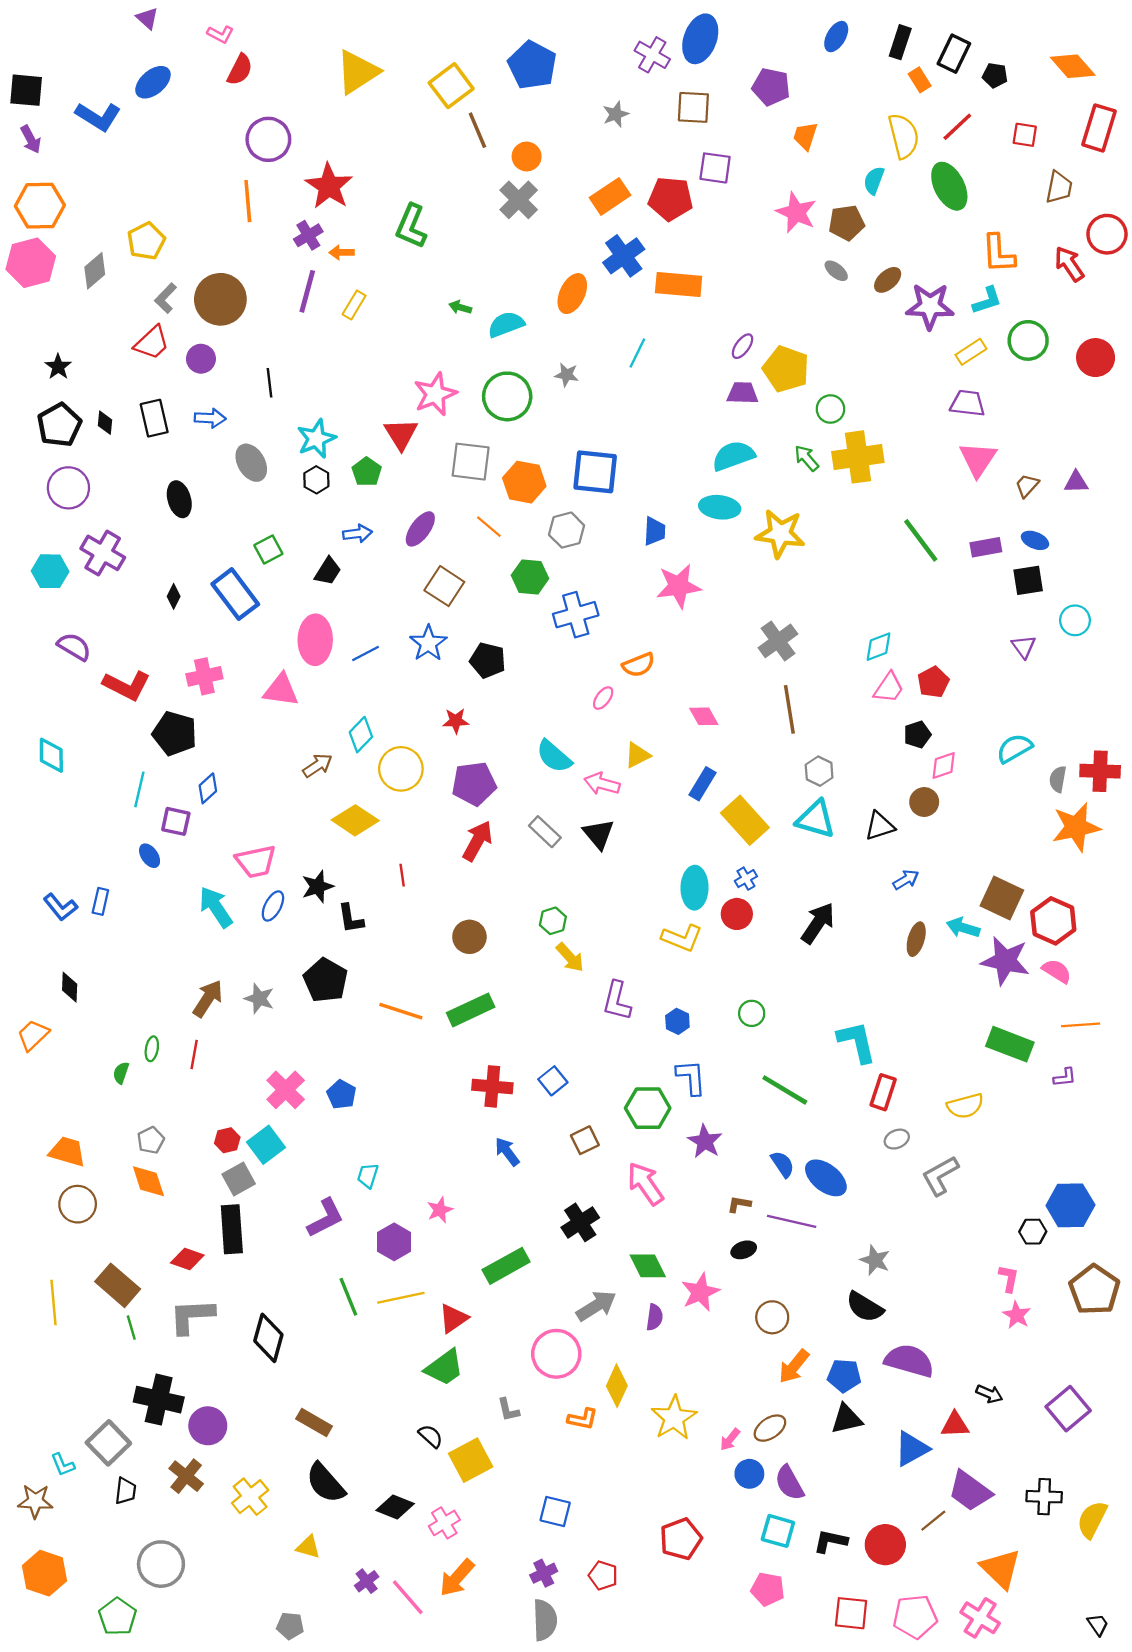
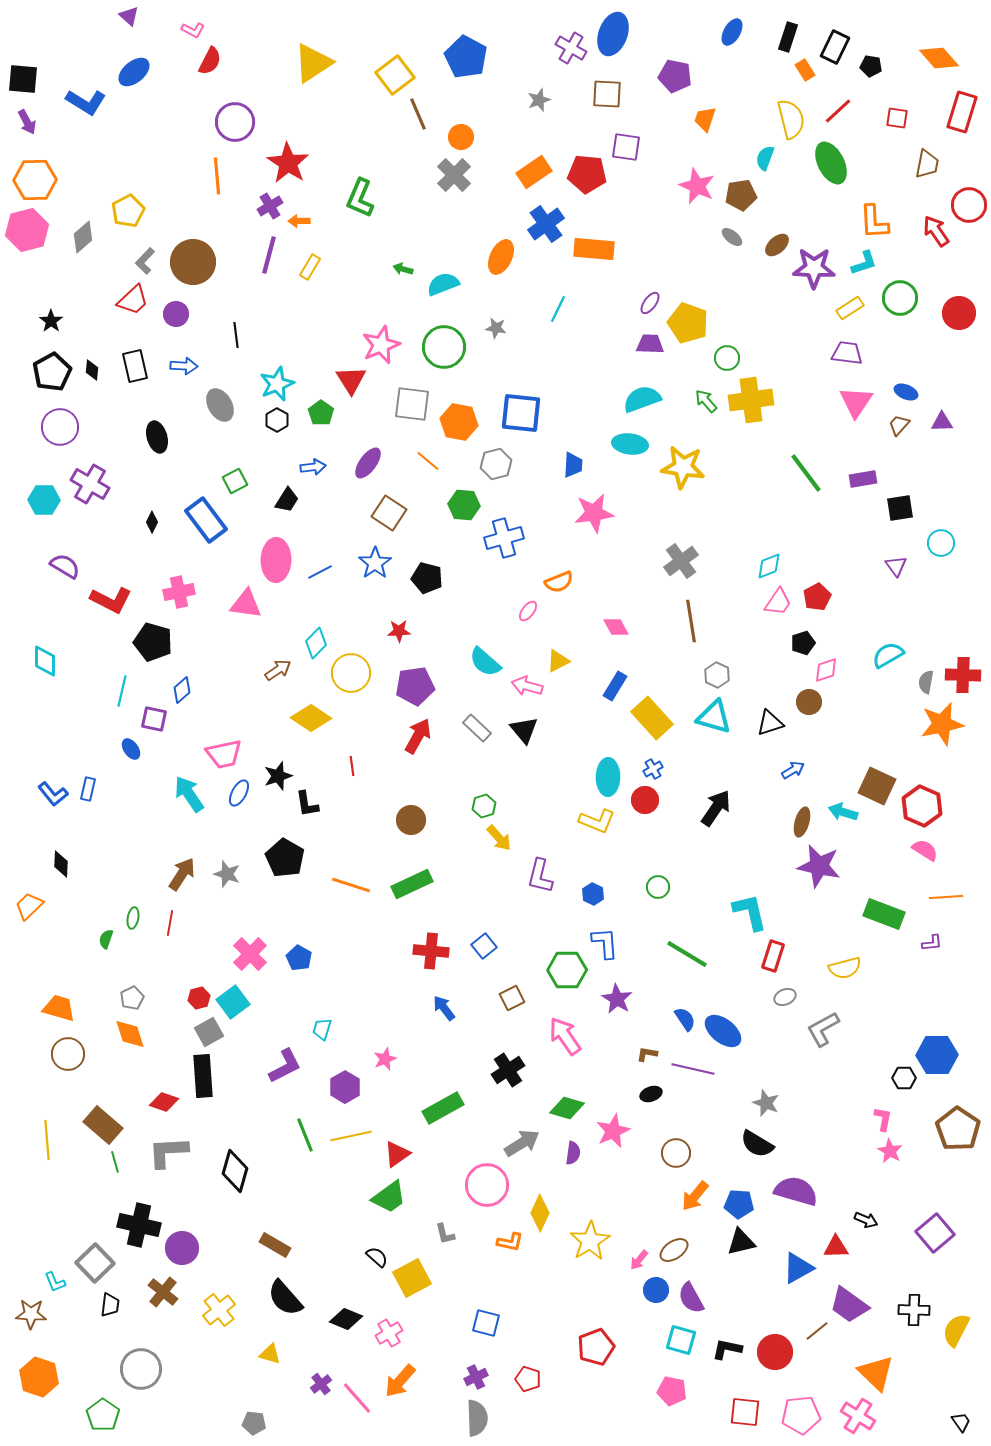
blue ellipse: (1035, 540) -> (906, 392), moved
purple star: (1005, 961) -> (819, 866), moved
green diamond: (648, 1266) -> (567, 1108), turned -48

